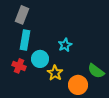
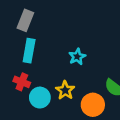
cyan circle: (40, 59) -> (40, 98), moved

